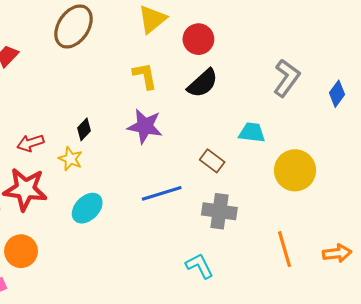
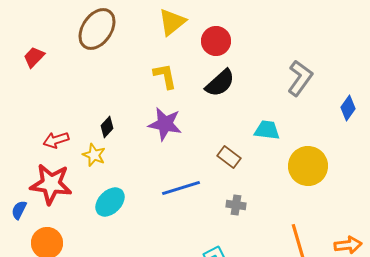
blue diamond: (337, 94) -> (348, 108), moved
gray cross: (219, 211) -> (236, 205), size x0.6

